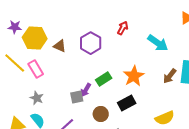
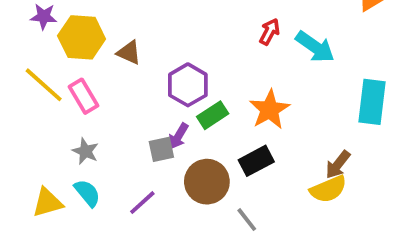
red arrow: (123, 28) -> (270, 32), moved
purple hexagon: (91, 43) -> (188, 85), moved
brown arrow: (170, 76) -> (338, 165), moved
brown circle: (101, 114) -> (207, 182), size x1.5

